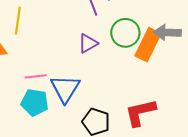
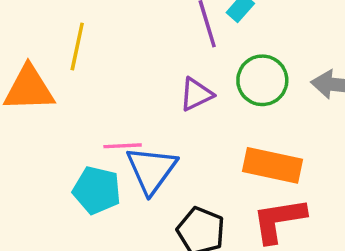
orange rectangle: (148, 45) -> (272, 165), moved, turned 72
pink line: (36, 76) -> (123, 146), moved

